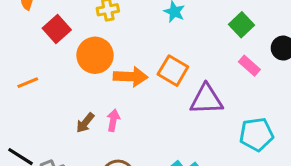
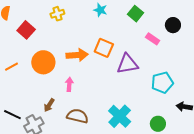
green square: (242, 25) -> (135, 14), moved
orange circle: (95, 55) -> (43, 62), moved
brown arrow: (85, 123) -> (49, 105), moved

